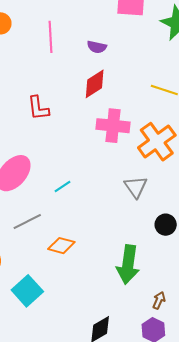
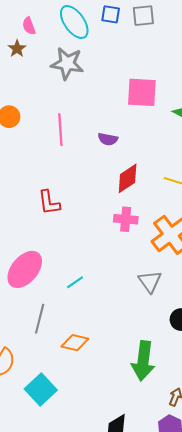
red diamond: (95, 84) -> (128, 178), moved
pink cross: (113, 126) -> (126, 219), size x0.7
gray line: (27, 222) -> (40, 319), turned -48

